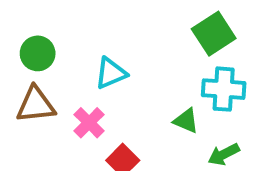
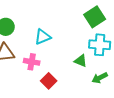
pink cross: (89, 123) -> (32, 62), turned -35

